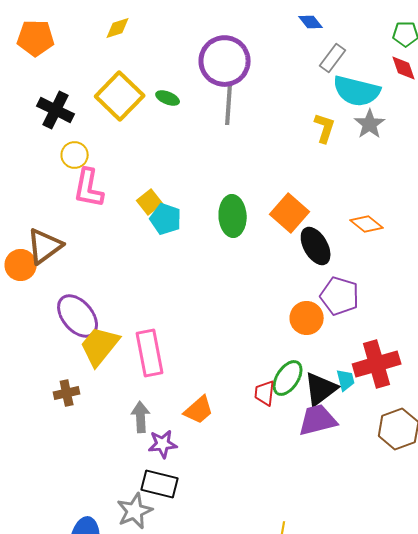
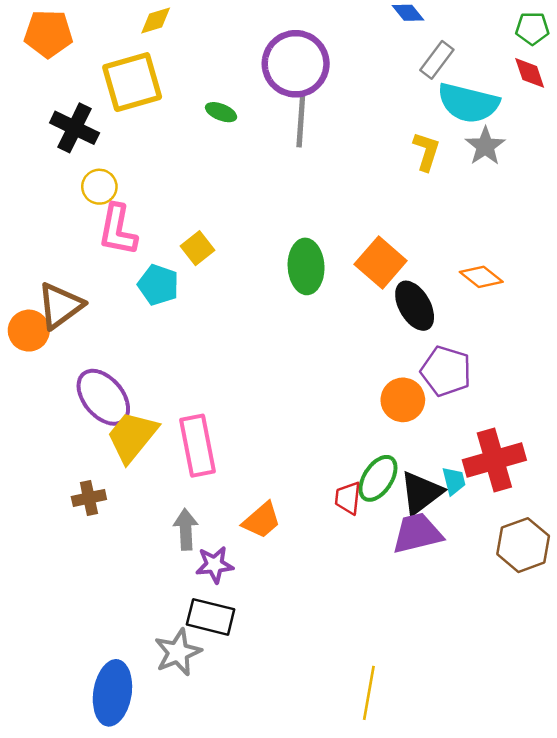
yellow square: (120, 96) -> (132, 82), moved, turned 30
cyan pentagon: (166, 219) -> (158, 285), moved

